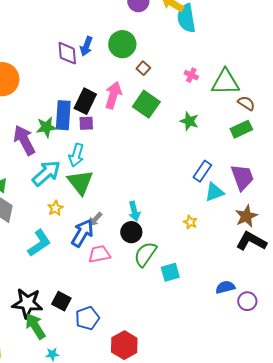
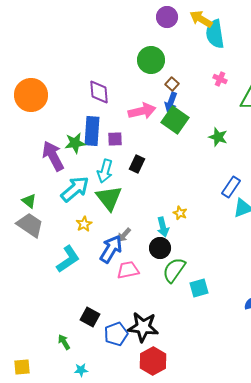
blue arrow: (86, 46) -> (171, 102), moved
purple diamond: (67, 53) -> (99, 92), moved
pink cross: (191, 75) -> (220, 79), moved
pink arrow: (113, 95) -> (142, 111), turned 60
black rectangle: (85, 101) -> (137, 164), moved, size x0.7
yellow star: (190, 222) -> (180, 213), moved
black star: (27, 303) -> (143, 327), moved
green arrow: (35, 326) -> (64, 342), size x0.6

